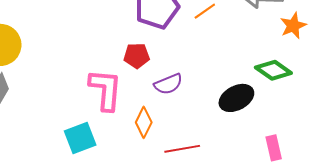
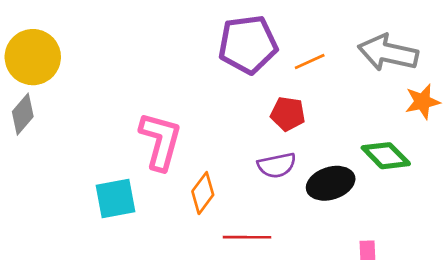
red pentagon: (137, 56) -> (288, 114), moved
purple semicircle: (168, 84) -> (277, 165), moved

